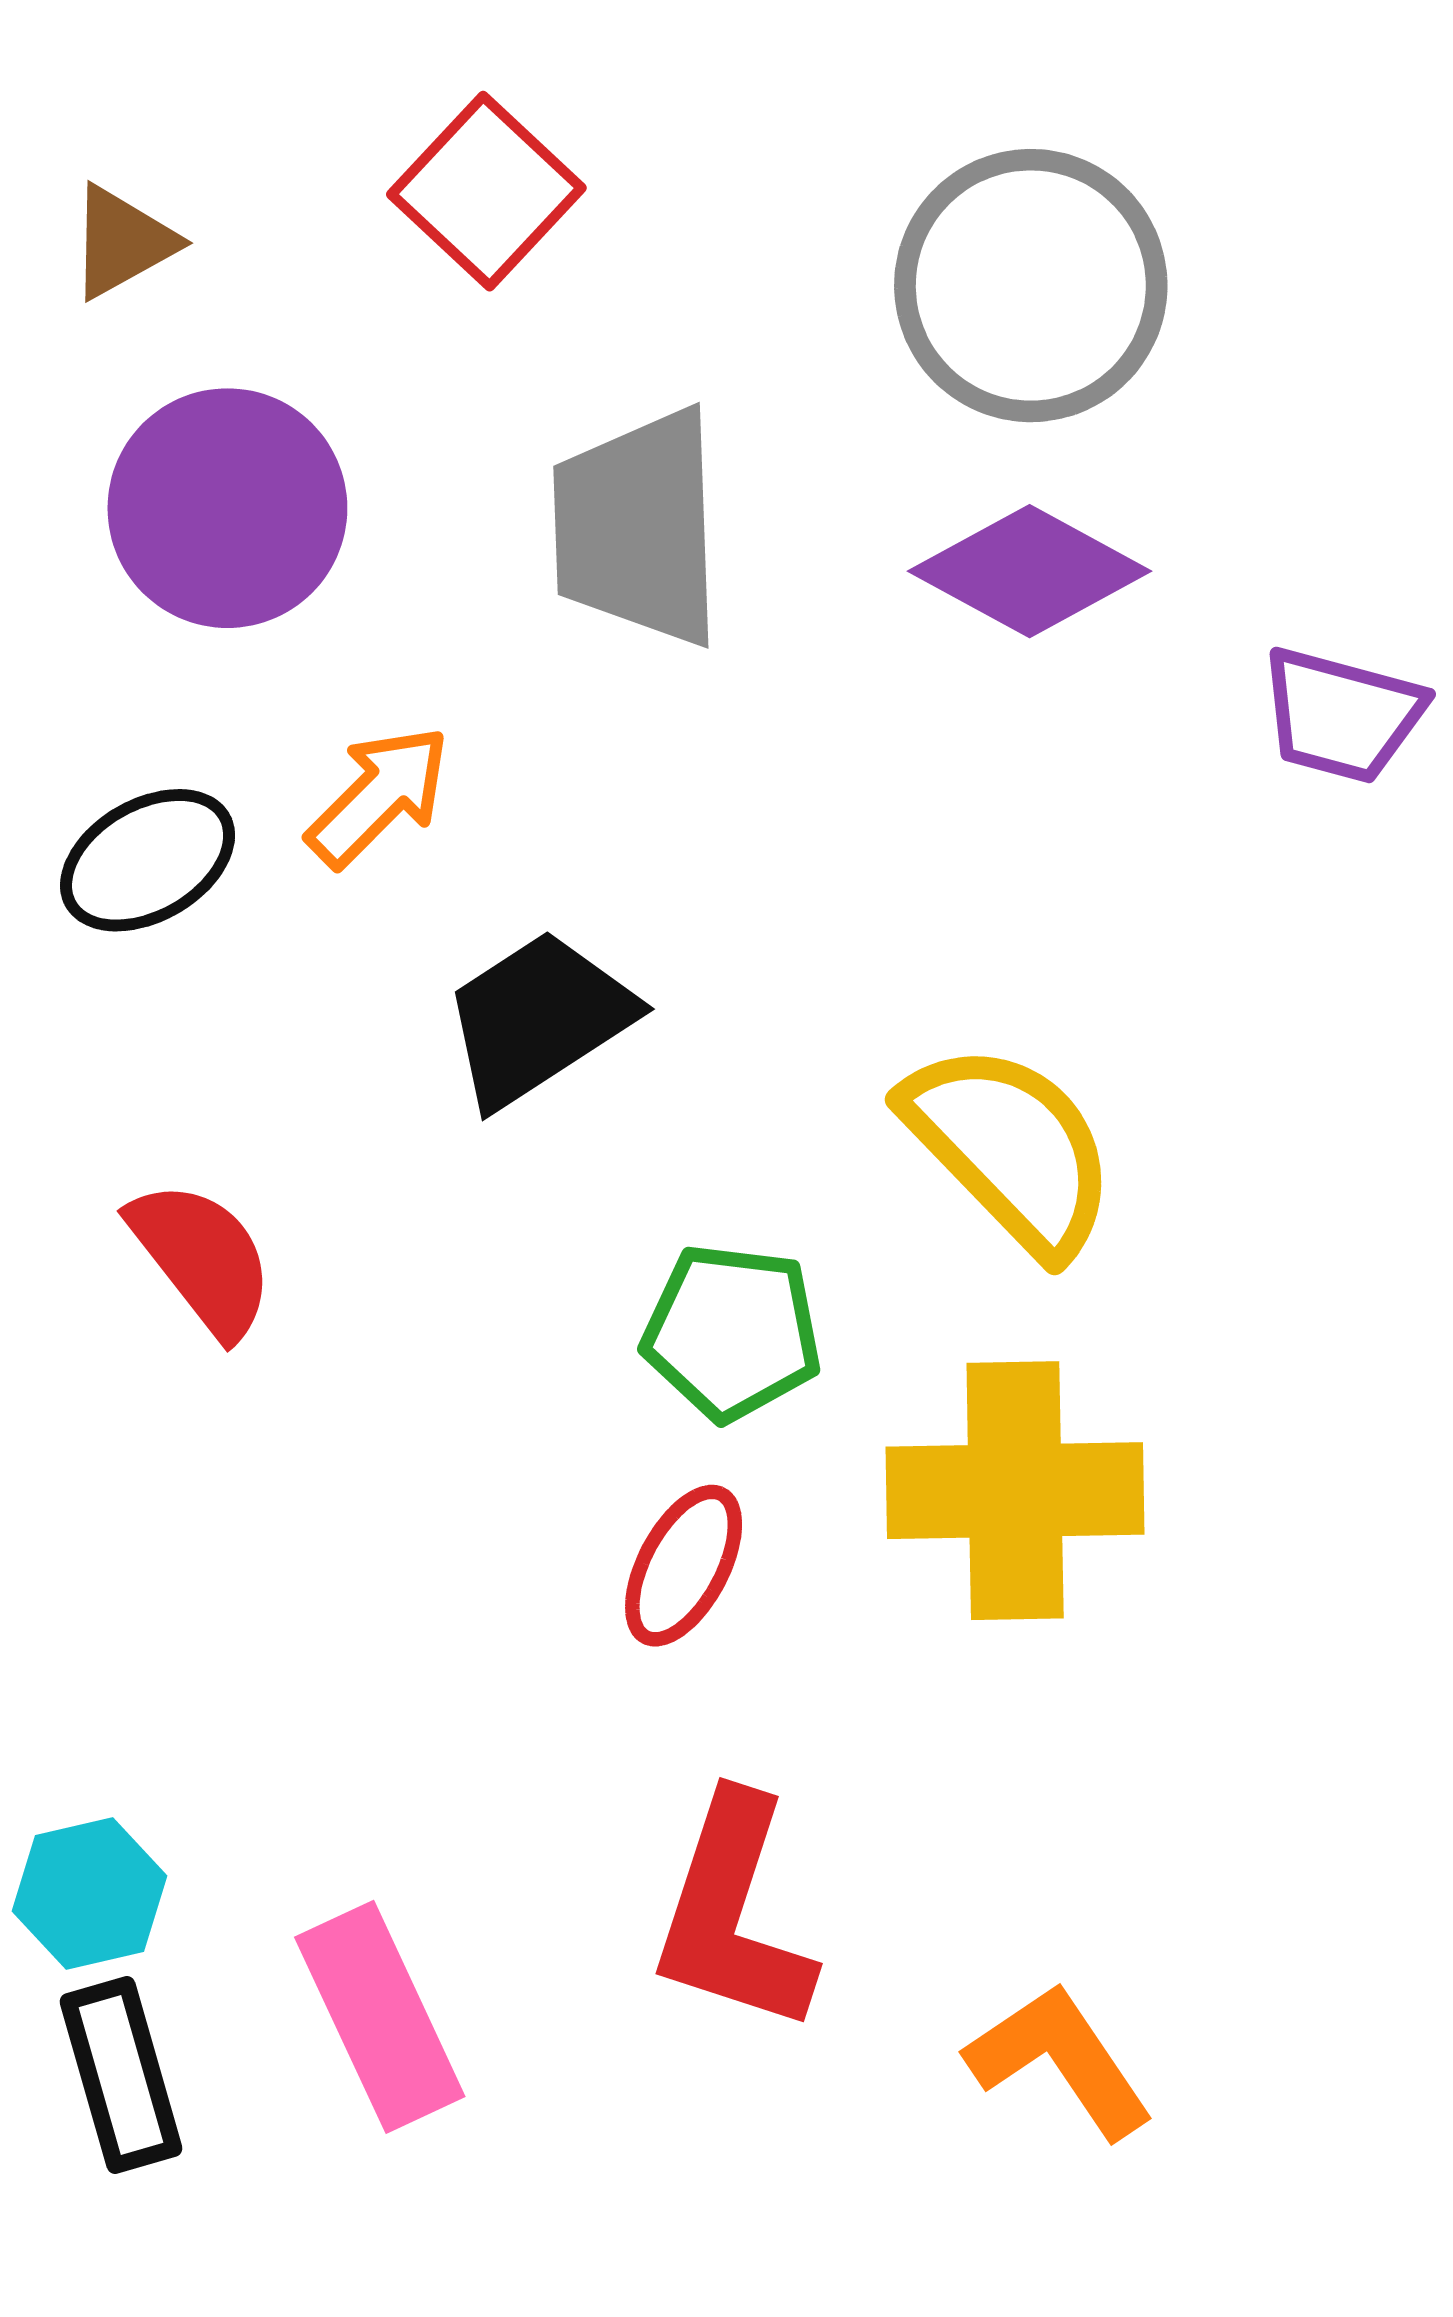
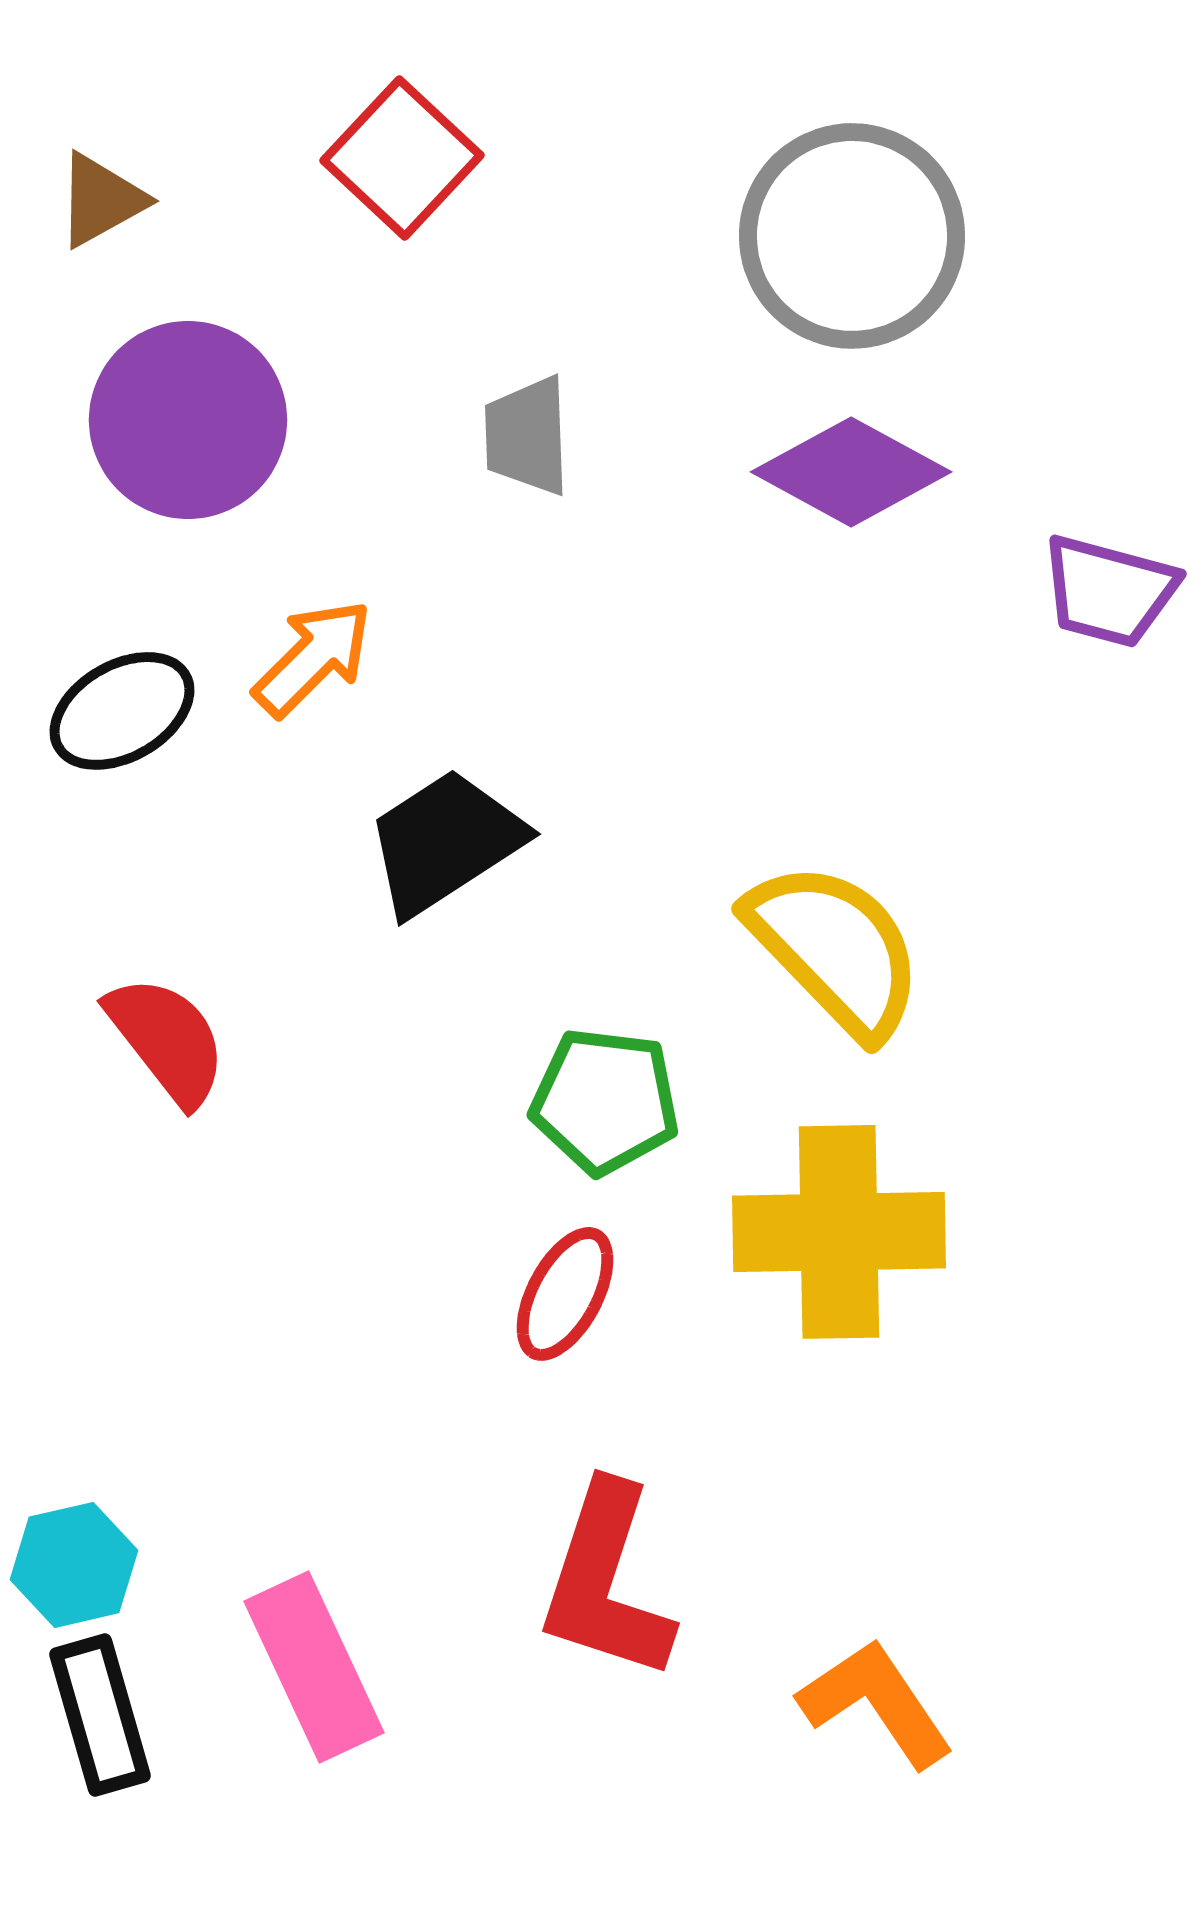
gray trapezoid: (638, 528) -> (527, 436), size x0.6

